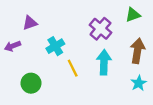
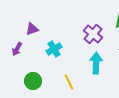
purple arrow: (12, 46) -> (17, 49), turned -40
yellow line: (73, 68) -> (69, 82), moved

